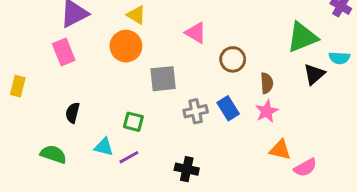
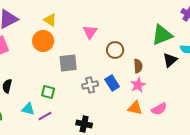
pink triangle: (196, 33) -> (90, 32), turned 35
orange triangle: (280, 150) -> (135, 108), moved
pink semicircle: (305, 168) -> (159, 109), moved

